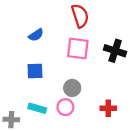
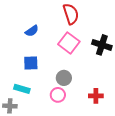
pink square: (78, 48) -> (69, 43), turned 30
cyan rectangle: (37, 108) -> (22, 89), moved

